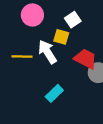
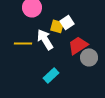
white square: (73, 20) -> (67, 22), moved
red trapezoid: (85, 59) -> (78, 45), turned -60

